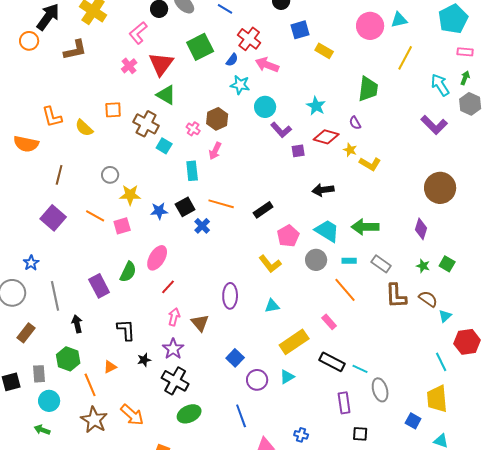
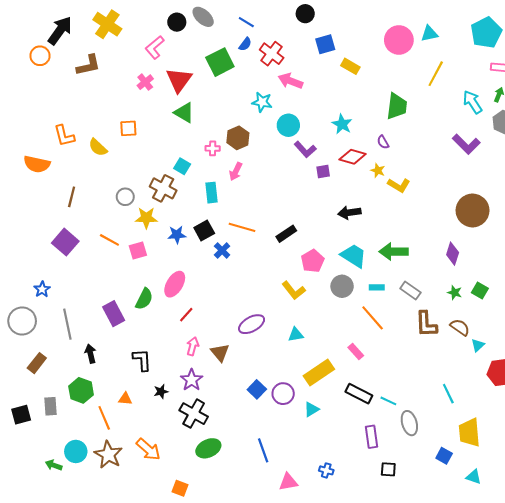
blue semicircle: (232, 60) -> (245, 44), moved
brown cross: (146, 124) -> (163, 188), moved
pink cross: (193, 129) -> (213, 148), turned -32
purple ellipse: (230, 296) -> (252, 324), turned 60
cyan line: (441, 362) -> (448, 394), moved
orange triangle: (110, 367) -> (125, 399), turned 32
purple circle: (257, 380) -> (283, 394), moved
cyan circle: (49, 401) -> (76, 451), moved

